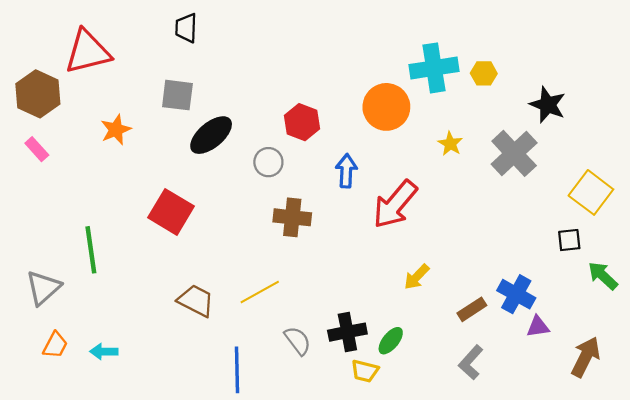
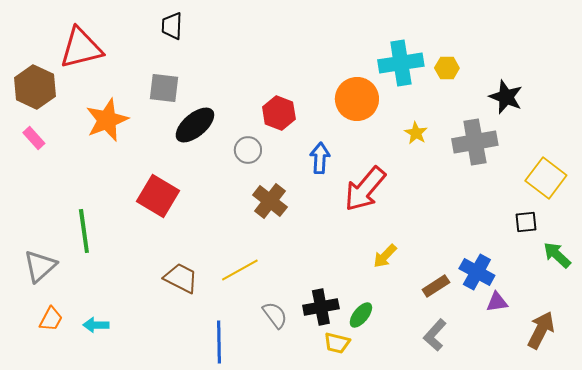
orange star: (116, 130) -> (107, 120), size x1.5
gray cross: (514, 153) -> (475, 142), turned 33
brown cross: (292, 217) -> (270, 201), turned 32

